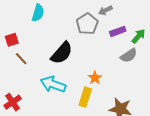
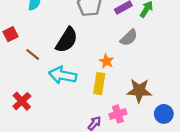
gray semicircle: (129, 55) -> (129, 38), moved
brown line: (21, 59) -> (33, 54), moved

